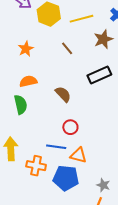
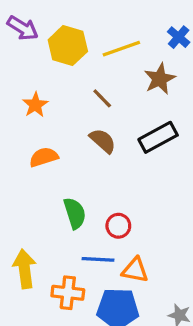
brown semicircle: (63, 94) -> (103, 141), moved
green semicircle: (21, 105) -> (75, 213), moved

